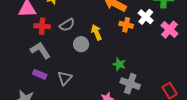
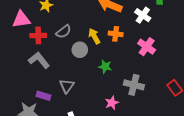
orange cross: (126, 25) -> (116, 34), moved
pink cross: (169, 30) -> (147, 47), moved
green star: (119, 64) -> (105, 67), moved
purple rectangle: (40, 74) -> (43, 96), moved

